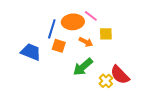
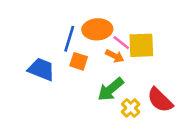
pink line: (91, 16) -> (121, 43), moved
yellow square: (106, 34) -> (141, 45), size x1.5
yellow cross: (106, 81) -> (131, 108), moved

